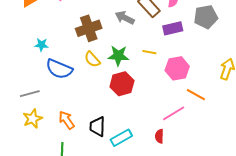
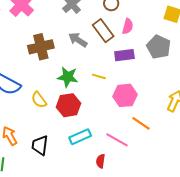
gray pentagon: (206, 17) -> (159, 47), turned 30
yellow semicircle: (92, 59) -> (39, 100), moved
pink line: (174, 113) -> (117, 140), turned 55
cyan rectangle: (121, 138) -> (80, 137), moved

